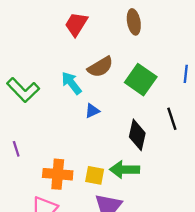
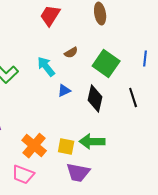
brown semicircle: (100, 67) -> (71, 53), size x0.6
black diamond: (137, 135) -> (95, 99), moved
orange cross: (58, 174) -> (34, 146), turned 35

